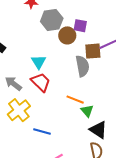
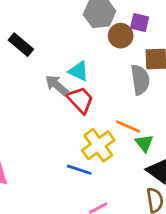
cyan triangle: (39, 62) -> (79, 71), turned -35
gray arrow: (13, 84) -> (57, 85), moved
yellow cross: (19, 110) -> (98, 145), moved

